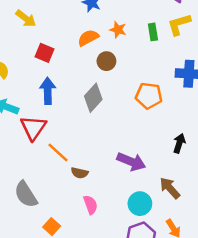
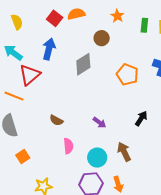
orange semicircle: (88, 38) -> (76, 14), moved
orange line: (58, 153) -> (14, 96), moved, turned -36
purple arrow: (131, 162) -> (99, 123), size x0.6
pink semicircle: (90, 205) -> (68, 146), moved

